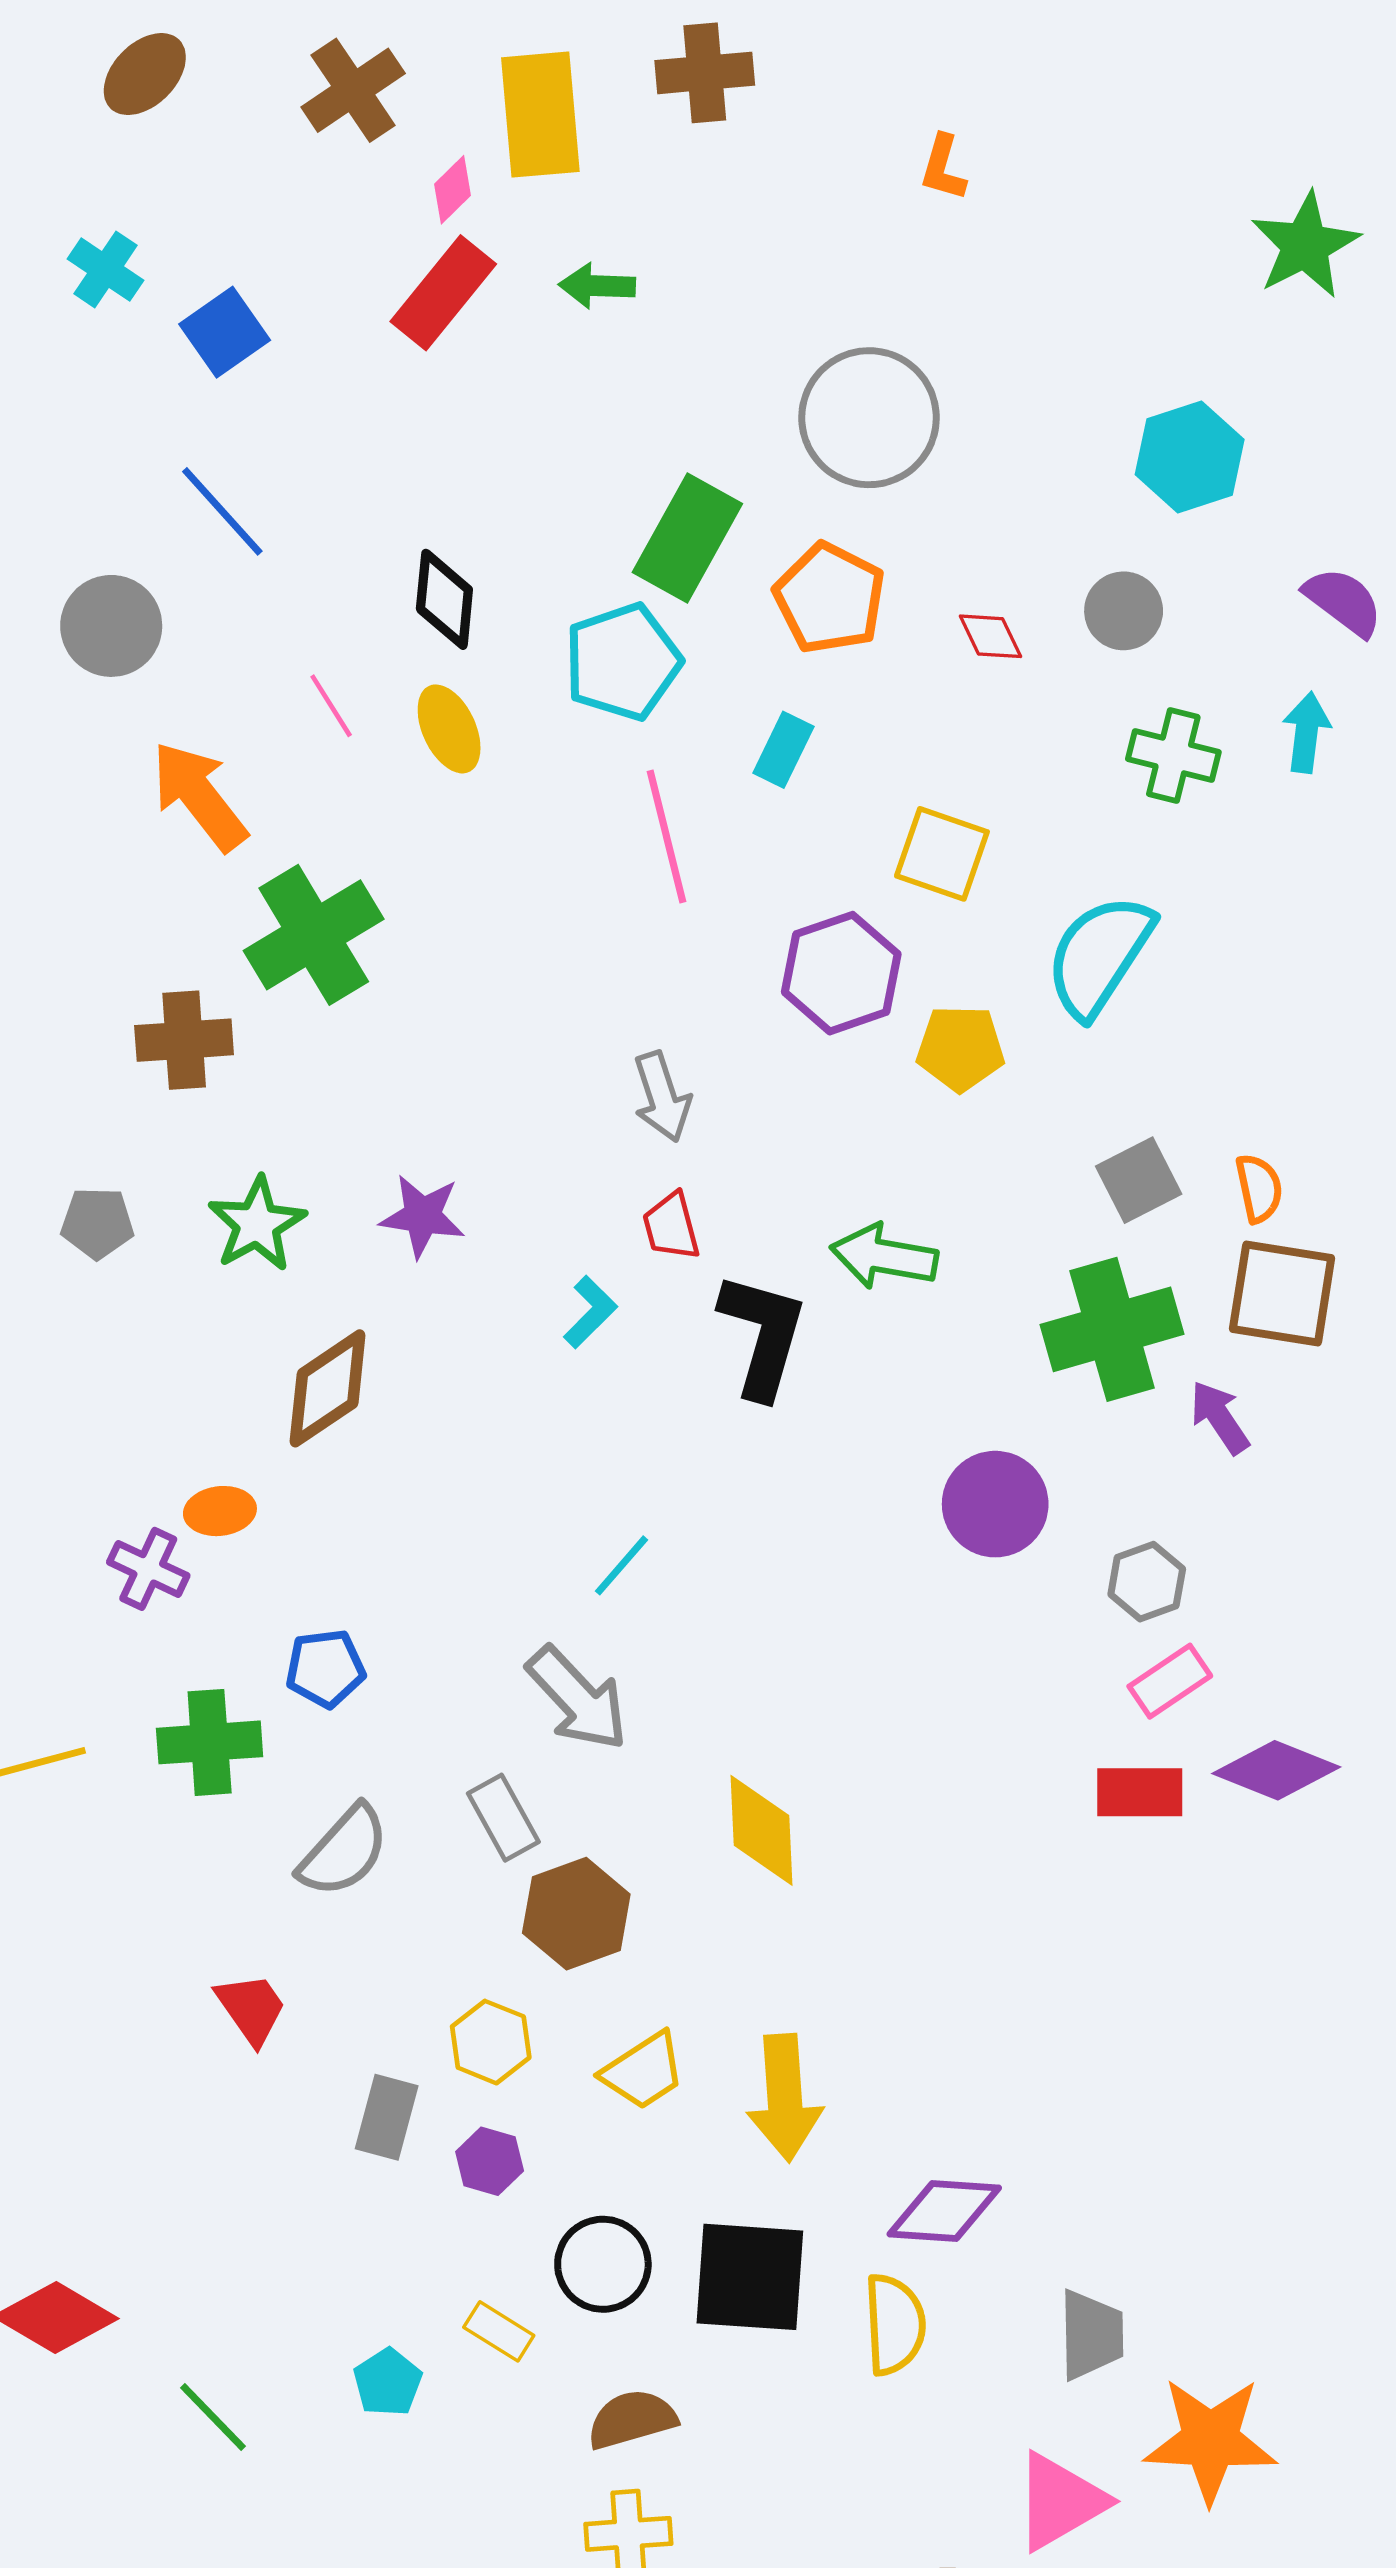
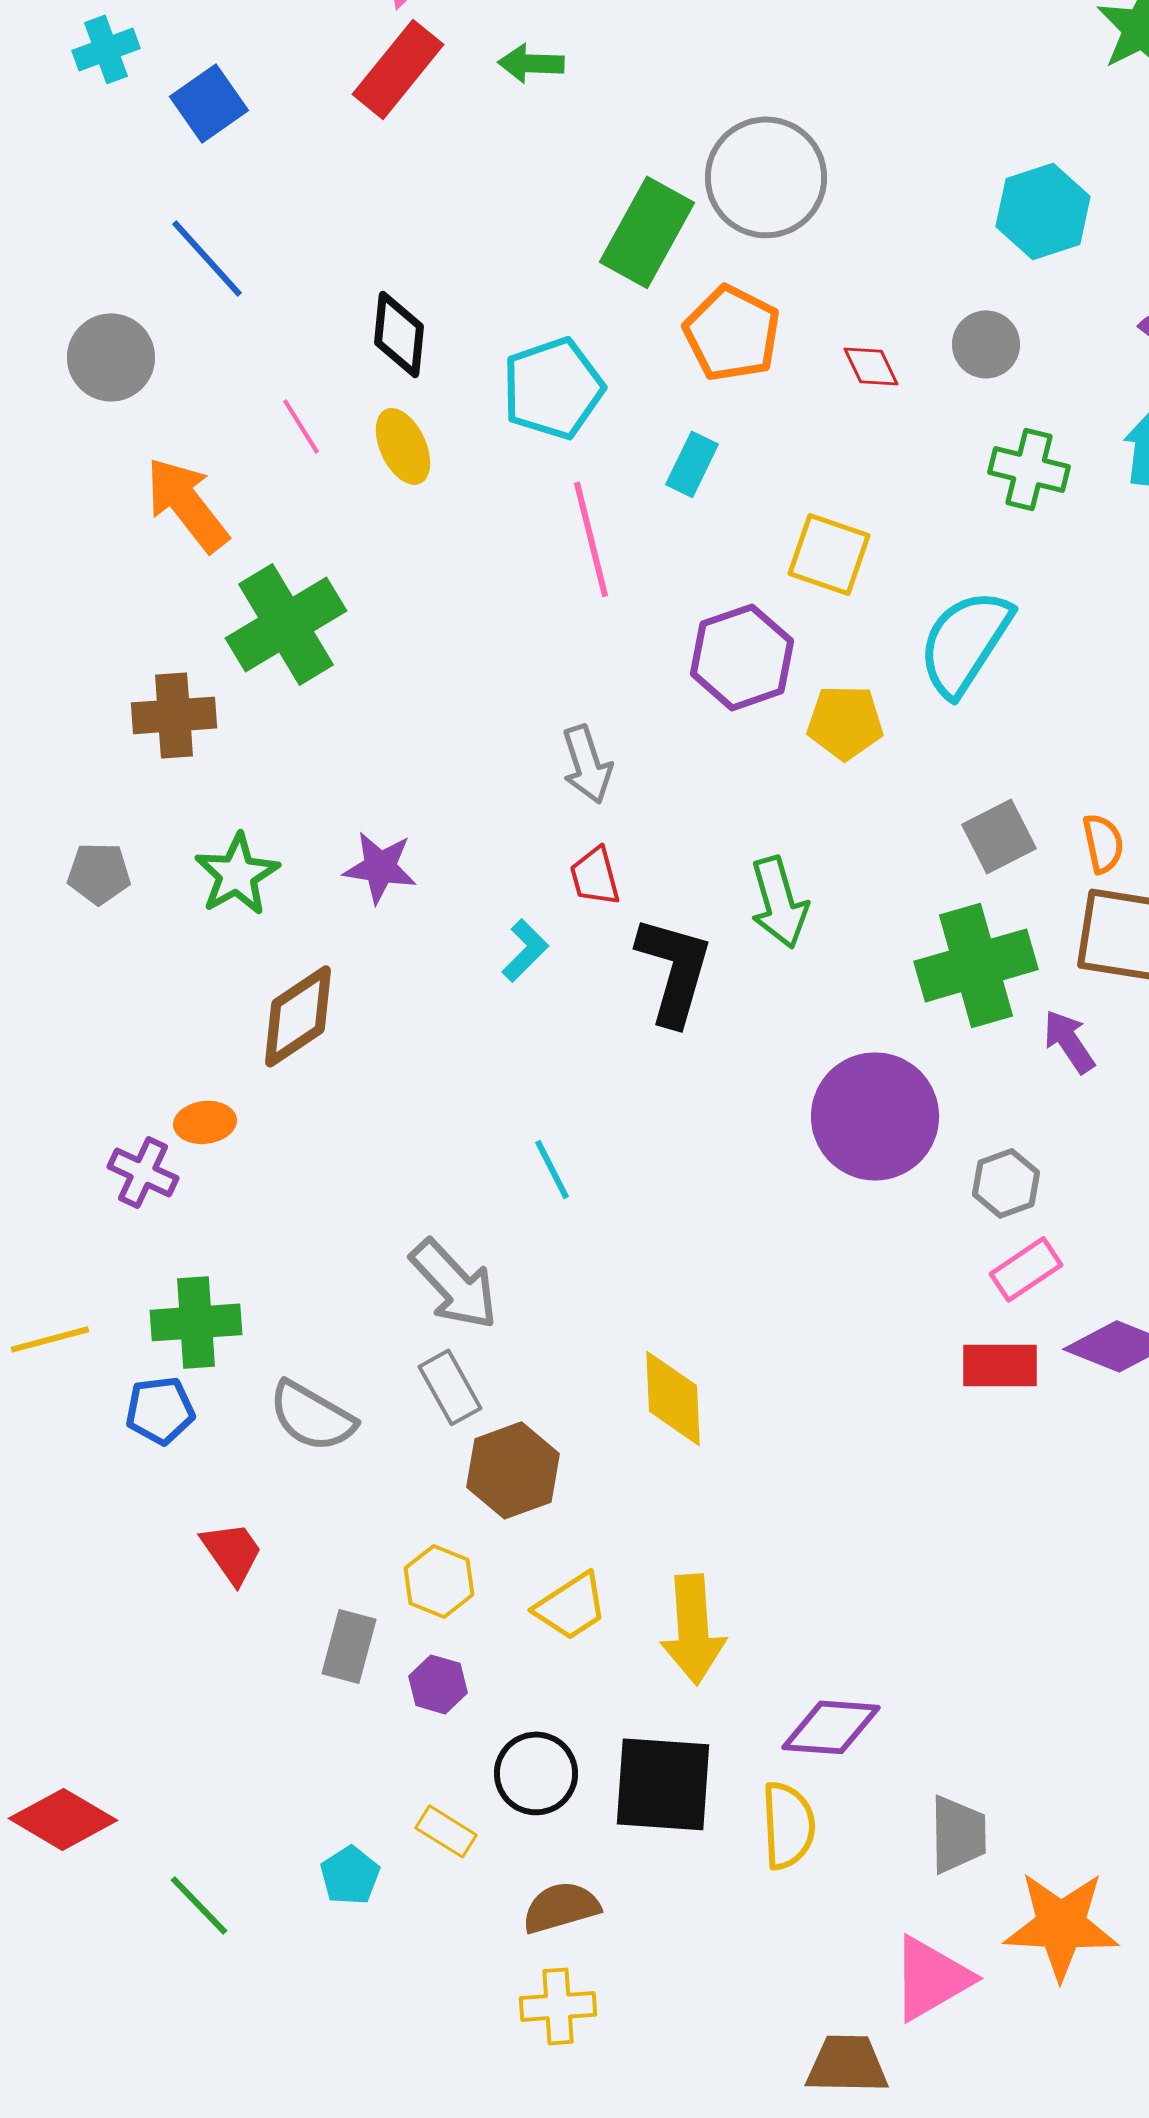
cyan cross: (105, 270) -> (106, 49), turned 36
green rectangle: (687, 538) -> (647, 232), moved
green arrow: (884, 1256) -> (779, 902), turned -116
purple circle: (995, 1504) -> (875, 1116), size x1.4
cyan line: (621, 1565) -> (552, 1169), turned -68
blue pentagon: (325, 1668) -> (160, 1410), moved
gray arrow: (577, 1698) -> (454, 1284), moved
gray semicircle: (344, 1851) -> (312, 1416), turned 78

